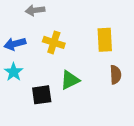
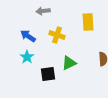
yellow rectangle: (105, 40) -> (88, 22), moved
blue arrow: (15, 44) -> (28, 36), turned 49

